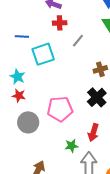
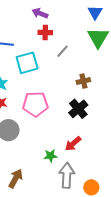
pink pentagon: (60, 109) -> (35, 104), moved
red arrow: (93, 132) -> (73, 144), turned 30

